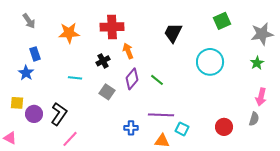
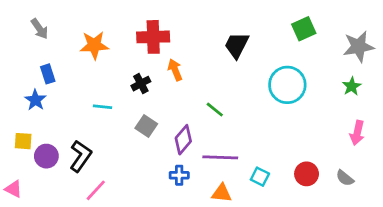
purple diamond: (132, 79) -> (183, 140), moved
gray semicircle: (254, 119) -> (345, 178), moved, turned 112
cyan square: (182, 129) -> (260, 177), moved

